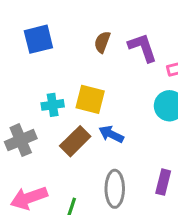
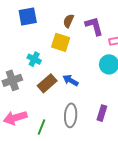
yellow square: (90, 99) -> (61, 42), moved
cyan cross: (53, 105) -> (34, 59), turned 32

